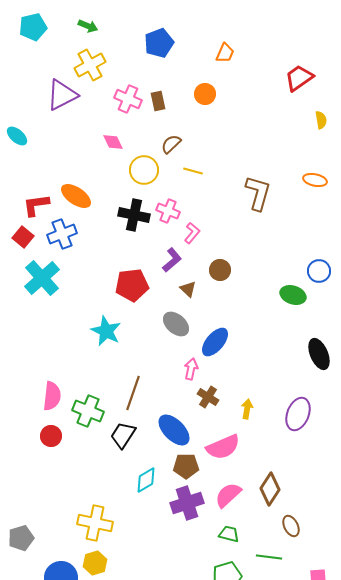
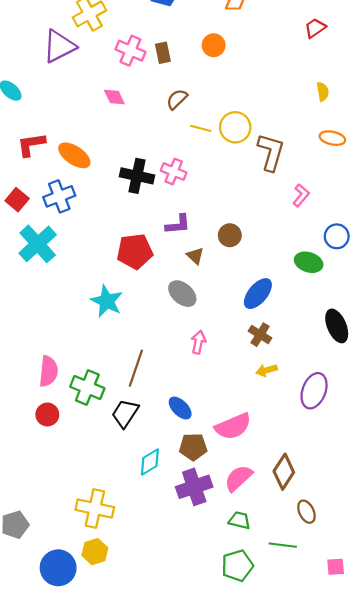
red trapezoid: (299, 78) -> (315, 28), size x0.7
yellow semicircle: (321, 120) -> (323, 92), moved
yellow circle: (144, 170) -> (235, 127), moved
red L-shape: (36, 205) -> (31, 145), moved
pink L-shape: (192, 233) -> (301, 195), moved
purple L-shape: (172, 260) -> (178, 224), turned 35
blue ellipse: (215, 342) -> (258, 294), moved
brown cross: (208, 397) -> (260, 335), moved
yellow arrow: (247, 409) -> (267, 370), moved, turned -114
blue ellipse: (174, 430) -> (180, 408), size x0.7

